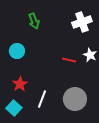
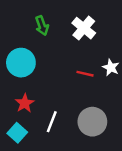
white cross: (82, 22) -> (84, 28), moved, turned -30
cyan circle: (17, 51) -> (21, 63), size x1.5

